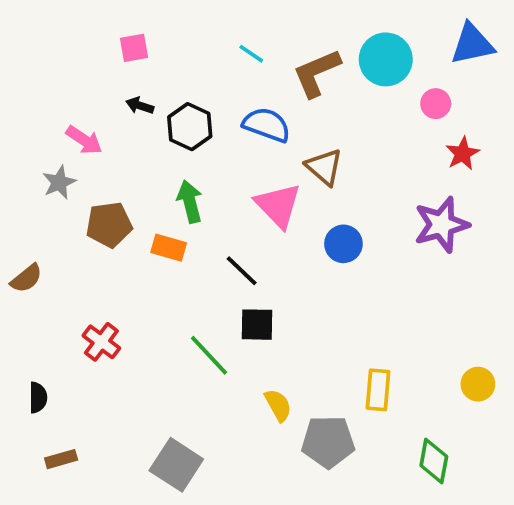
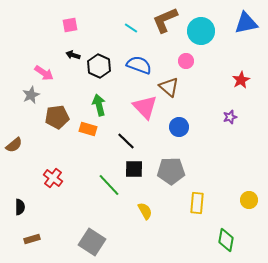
brown L-shape: (317, 73) -> (165, 20), moved
pink circle: (436, 104) -> (186, 61), moved
purple star: (441, 225) -> (230, 117), size x0.5
gray pentagon: (328, 442) -> (171, 171), moved

